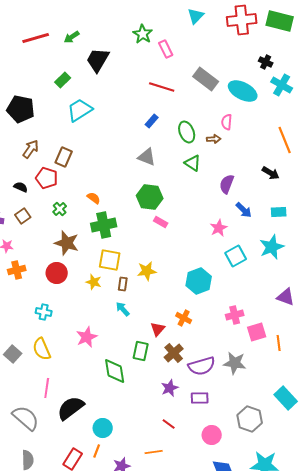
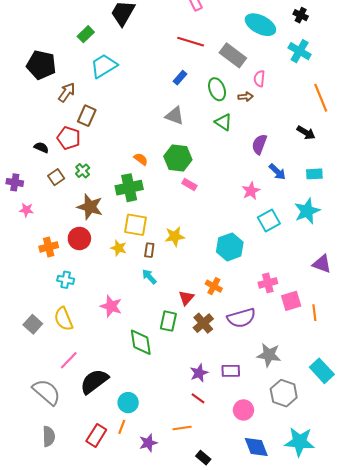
gray rectangle: (206, 79) -> (233, 55), moved
cyan cross: (282, 85) -> (300, 51), moved
cyan ellipse: (243, 91) -> (260, 25), moved
brown arrow: (31, 149) -> (67, 92), moved
orange semicircle: (94, 198) -> (141, 159), moved
brown square: (23, 216) -> (56, 177), moved
orange cross: (17, 270) -> (49, 247), moved
pink star: (87, 337) -> (111, 306), turned -30
gray star: (235, 363) -> (269, 355), moved
purple semicircle: (202, 366) -> (241, 318), moved
pink line: (47, 388) -> (69, 360), turned 36
purple star: (170, 388) -> (199, 373), moved

